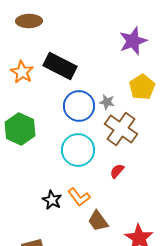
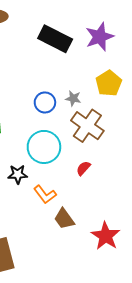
black rectangle: (60, 66) -> (55, 39), moved
blue circle: (79, 106) -> (45, 102), size x0.7
black star: (52, 200) -> (18, 174), moved, turned -30

